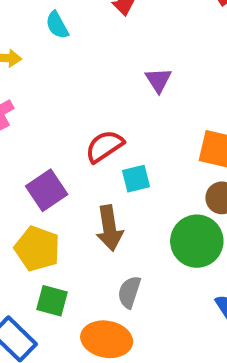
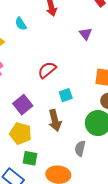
purple triangle: (158, 80) -> (85, 34), moved
red semicircle: (104, 146) -> (47, 70), moved
gray semicircle: (129, 292) -> (80, 148), moved

